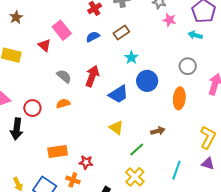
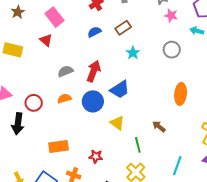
pink rectangle: (62, 30) -> (55, 17), moved
gray circle: (188, 66) -> (172, 50), moved
gray semicircle: (64, 76) -> (65, 71), turned -63
blue circle: (147, 81) -> (93, 101), moved
brown arrow: (158, 131) -> (159, 126), turned -128
green line: (137, 149) -> (138, 145), turned -63
red star: (86, 162) -> (96, 156), moved

